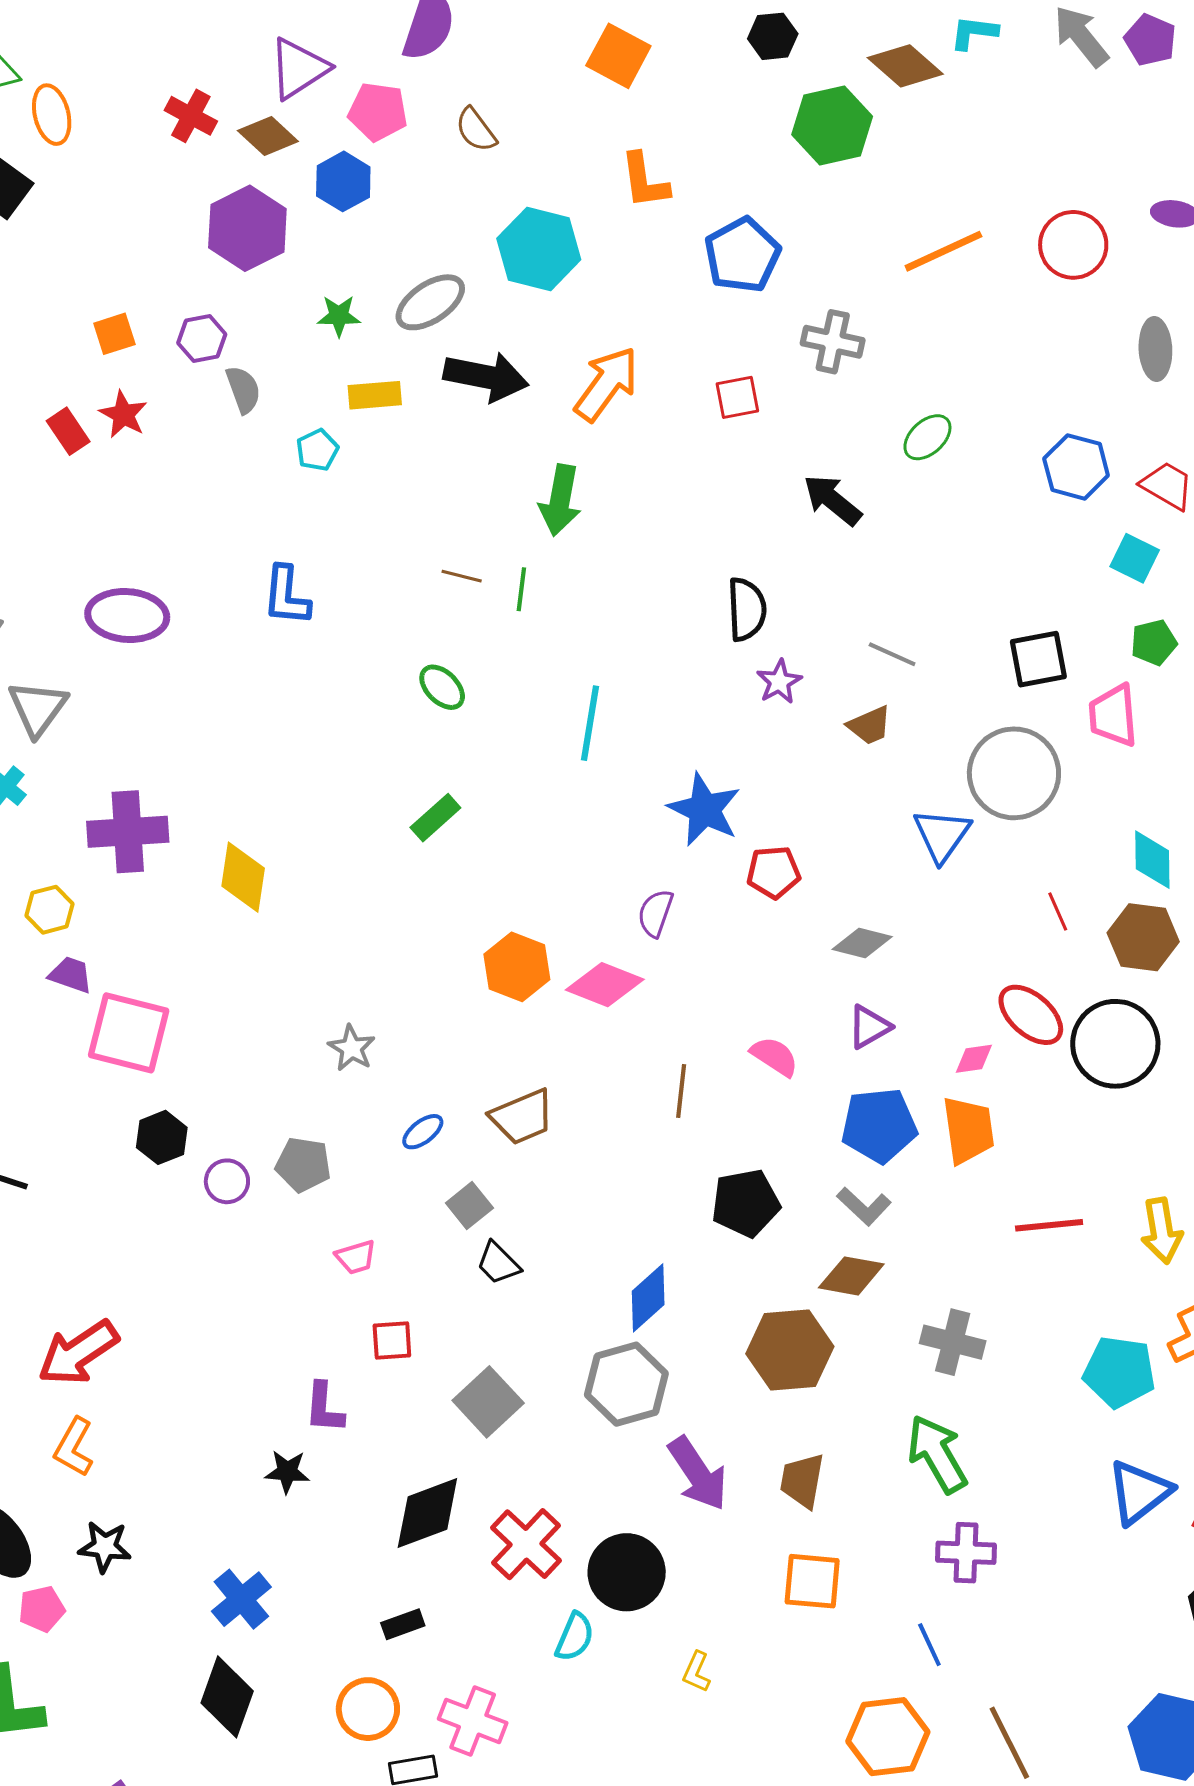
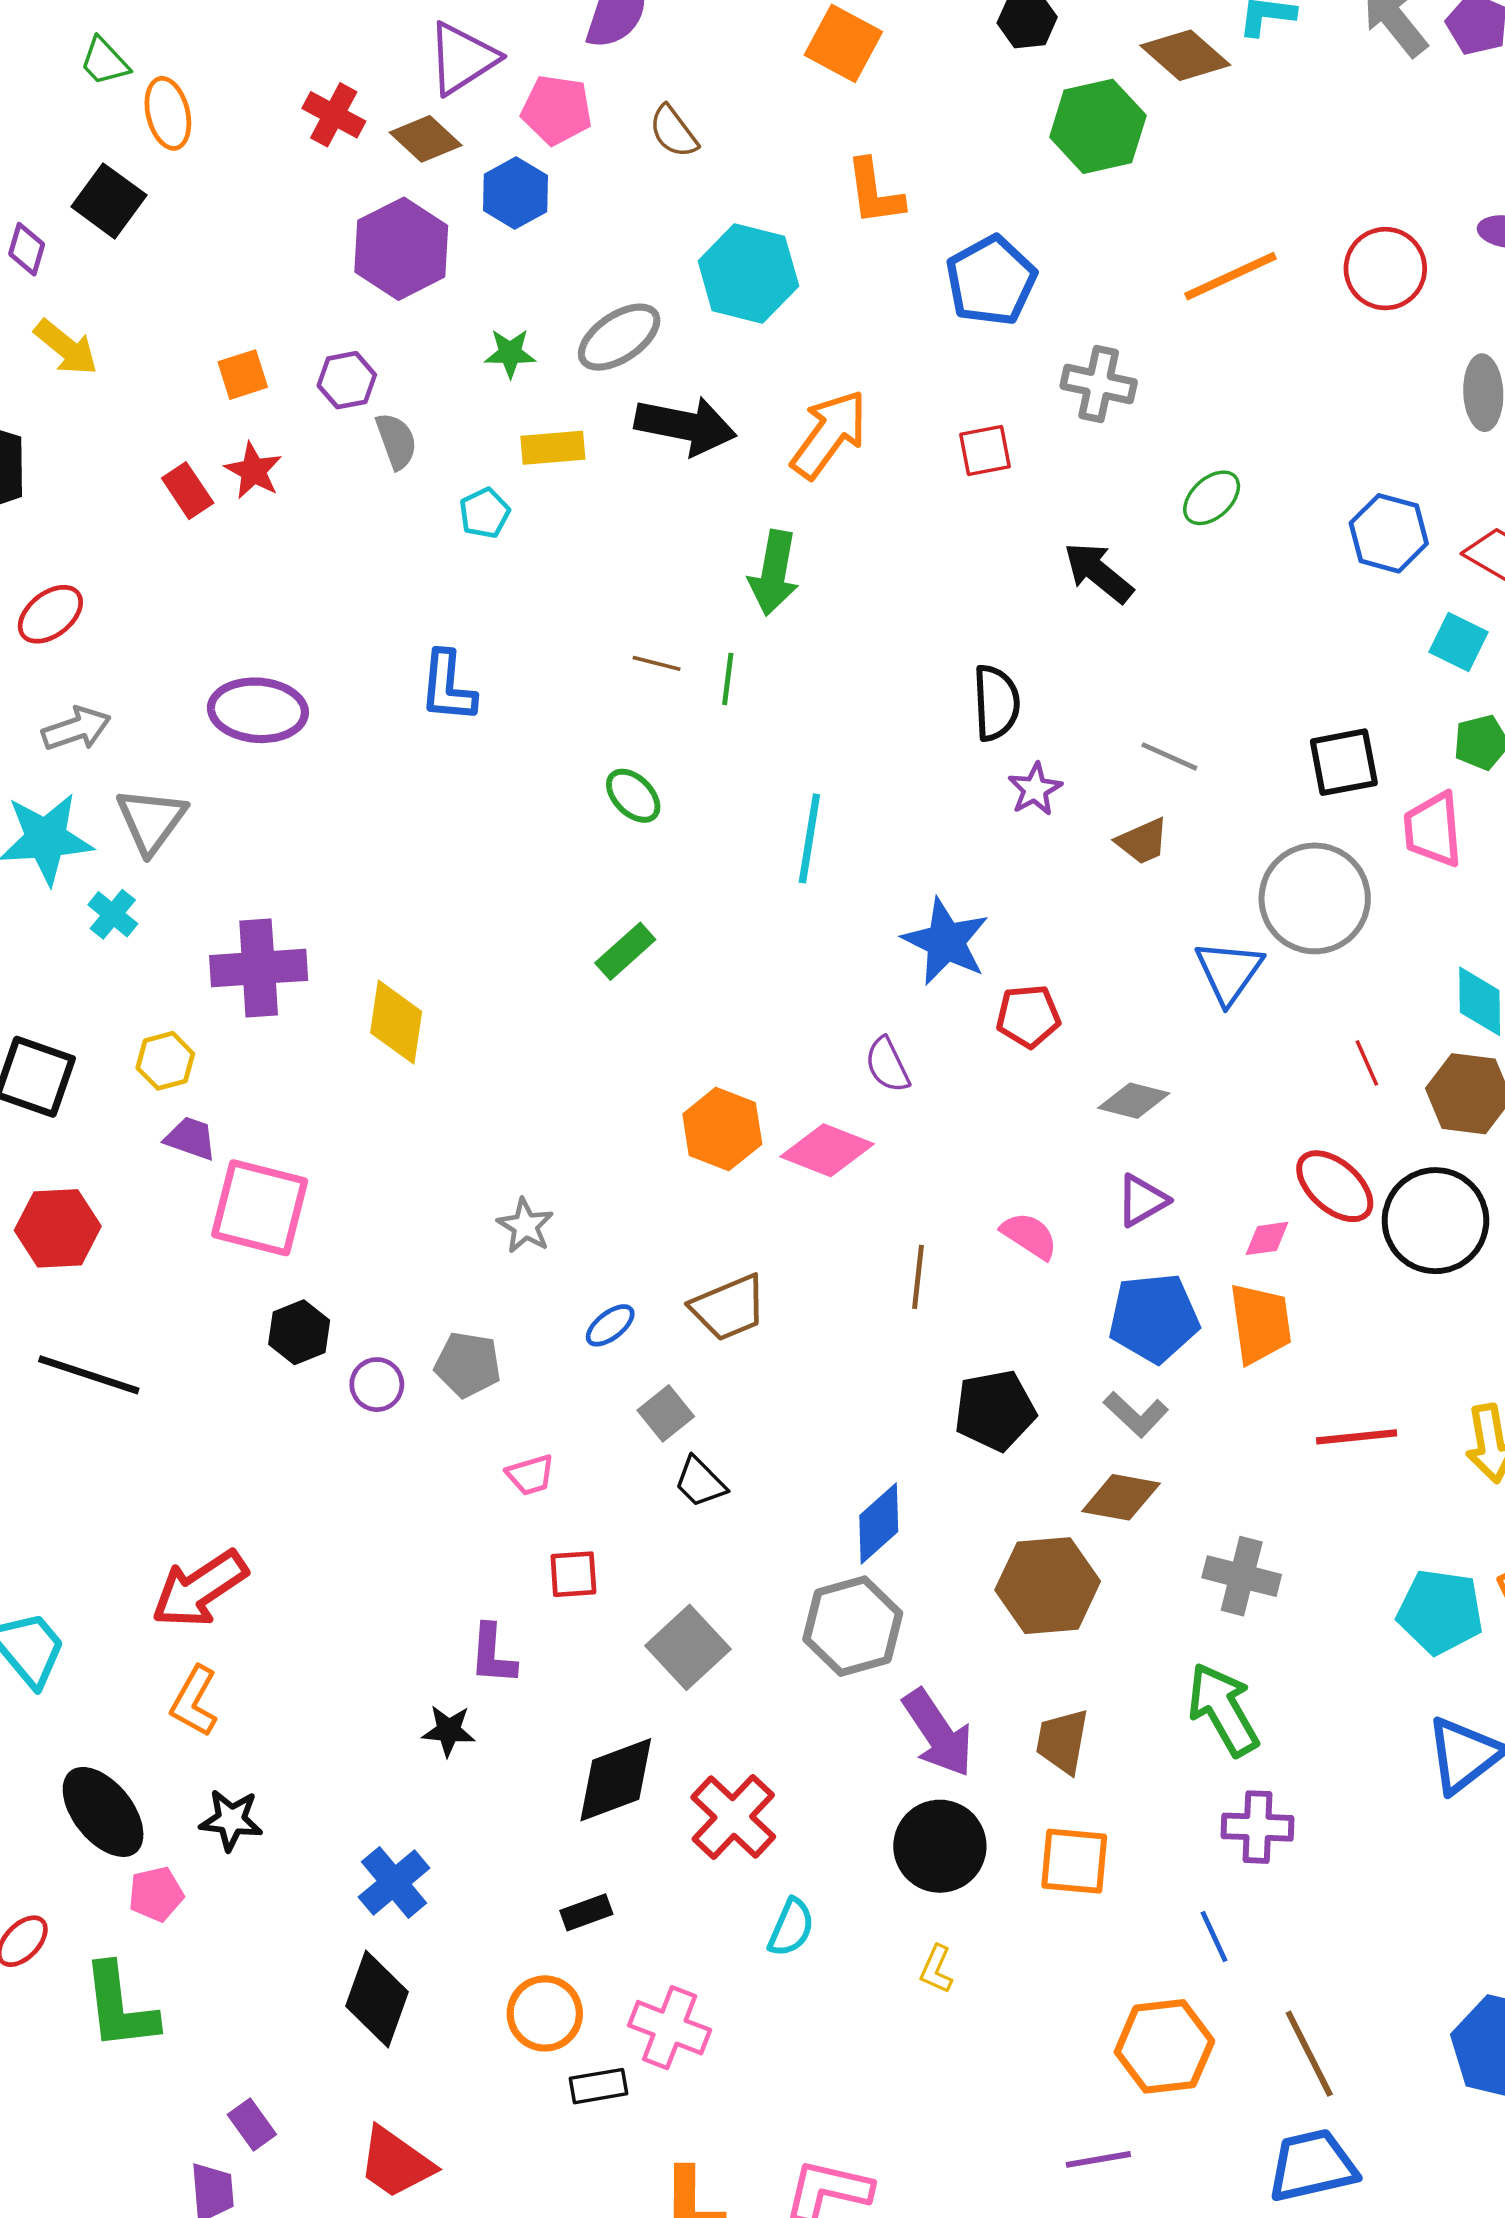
purple semicircle: (655, 913) -> (887, 1065), turned -45
black circle: (627, 1572) -> (940, 1846), moved

